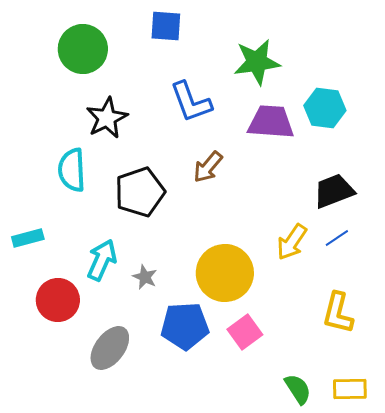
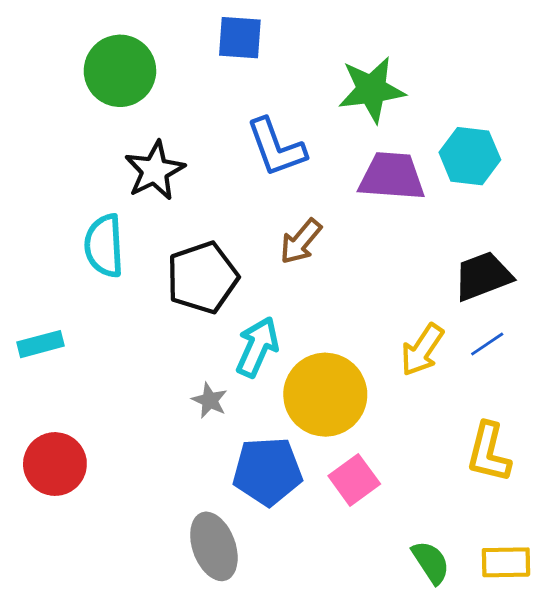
cyan arrow: (102, 260) -> (257, 347), moved
red circle: (58, 300) -> (55, 464), moved
gray ellipse: (110, 348) -> (214, 546), moved, turned -57

